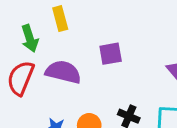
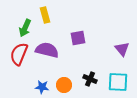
green arrow: (30, 38) -> (25, 28), turned 42

